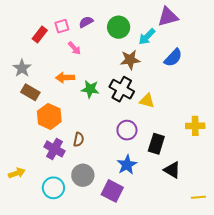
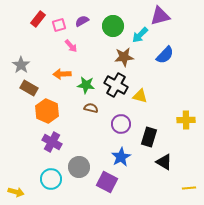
red rectangle: (40, 35) -> (38, 19), moved
brown semicircle: (79, 140) -> (91, 108), moved, turned -88
yellow arrow: (17, 173) -> (16, 192), moved, turned 35

